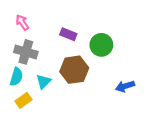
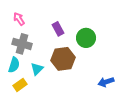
purple rectangle: (68, 34) -> (58, 29), turned 40
blue arrow: (125, 86) -> (106, 82), moved

